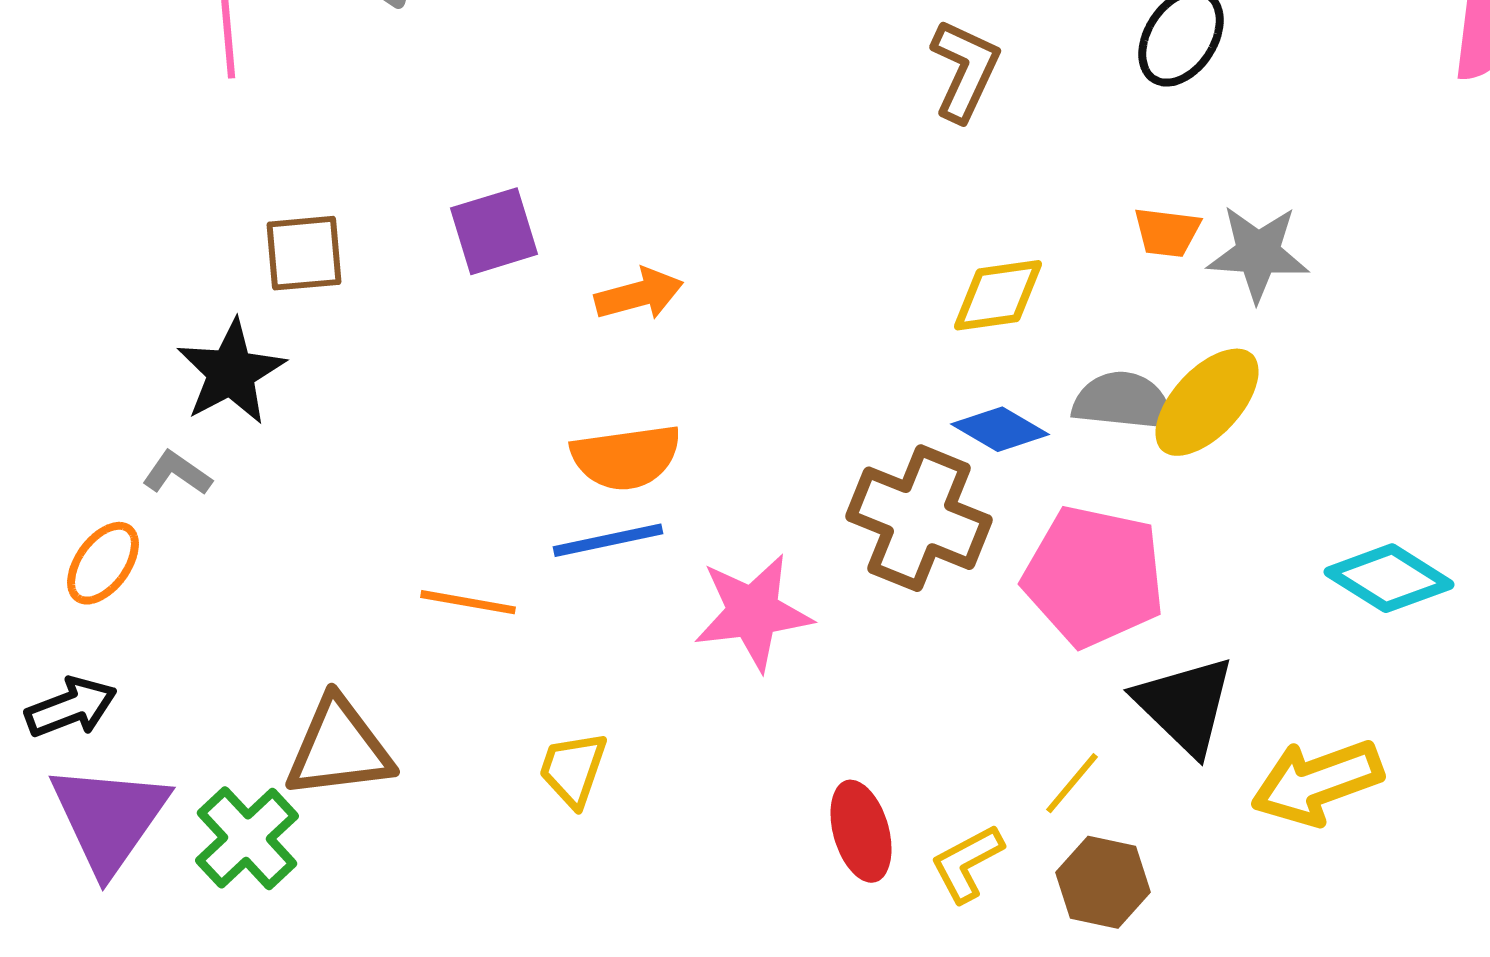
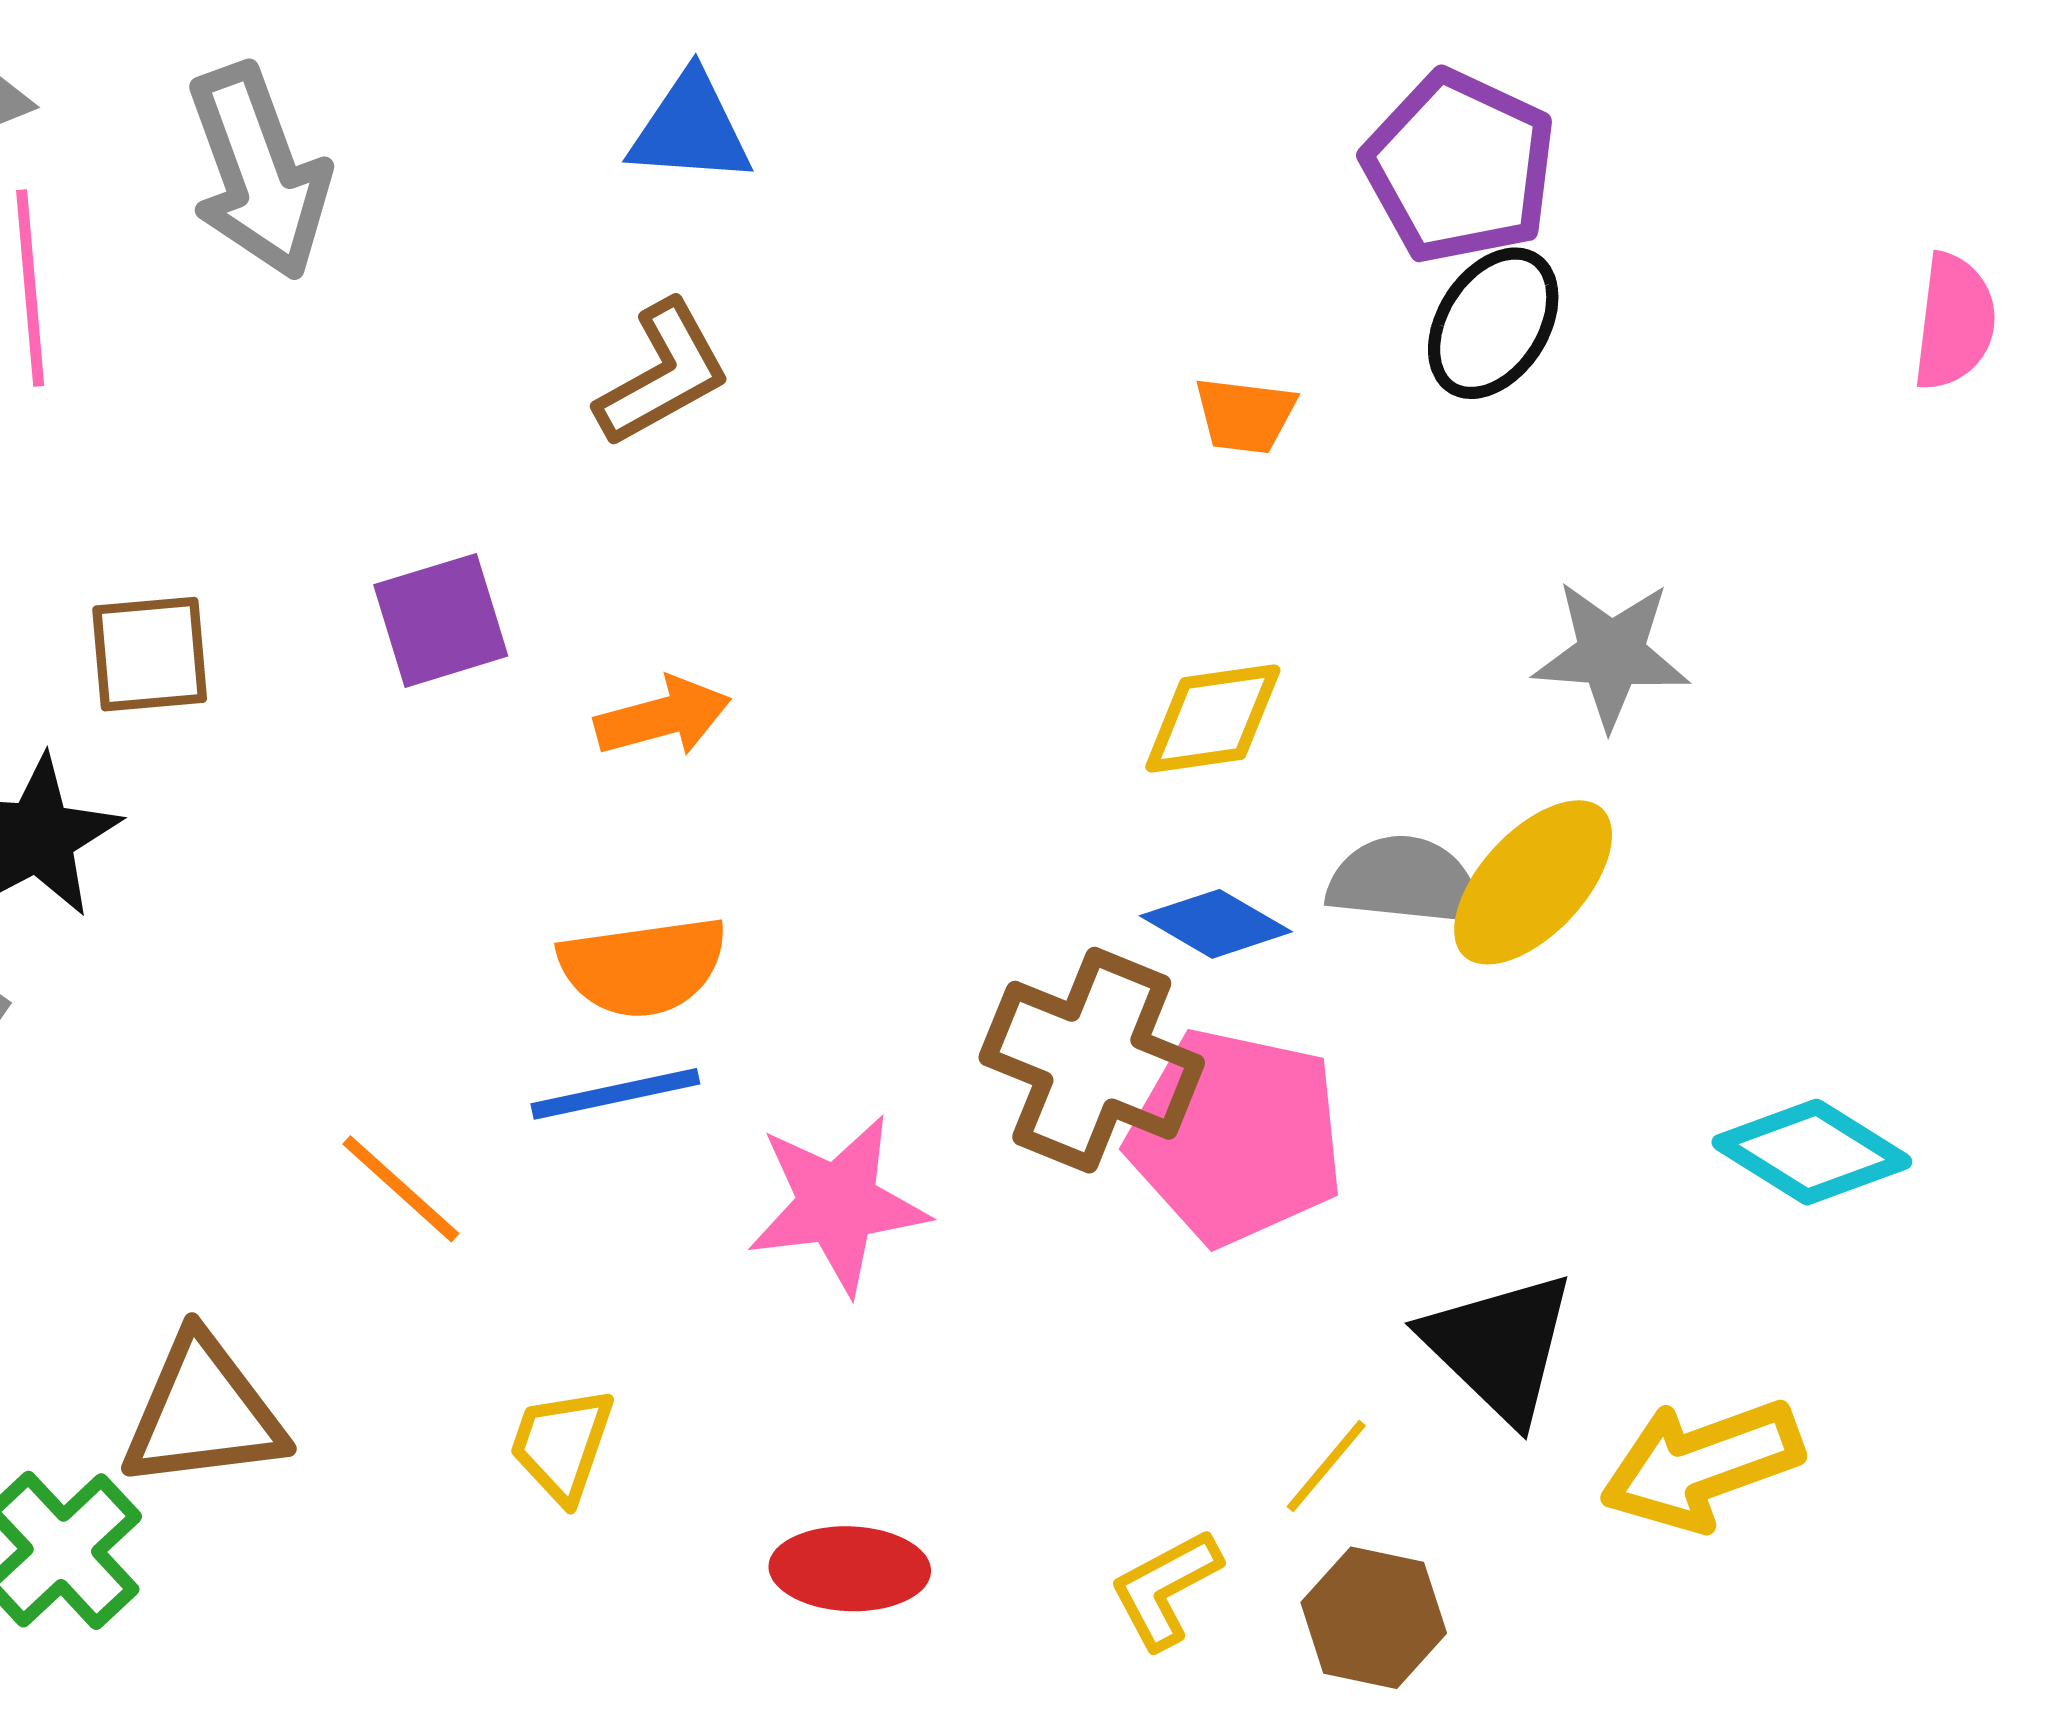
brown L-shape: (965, 70) -> (663, 374), moved, turned 36
orange trapezoid: (1167, 232) -> (1245, 415), moved
pink pentagon: (1094, 576) -> (1236, 1137), moved
orange line: (468, 602) -> (401, 1189), turned 32
red ellipse: (861, 831) -> (850, 1569), moved, turned -72

